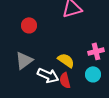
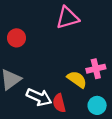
yellow semicircle: (66, 60) -> (77, 79), moved
cyan circle: (93, 74) -> (97, 105), moved

